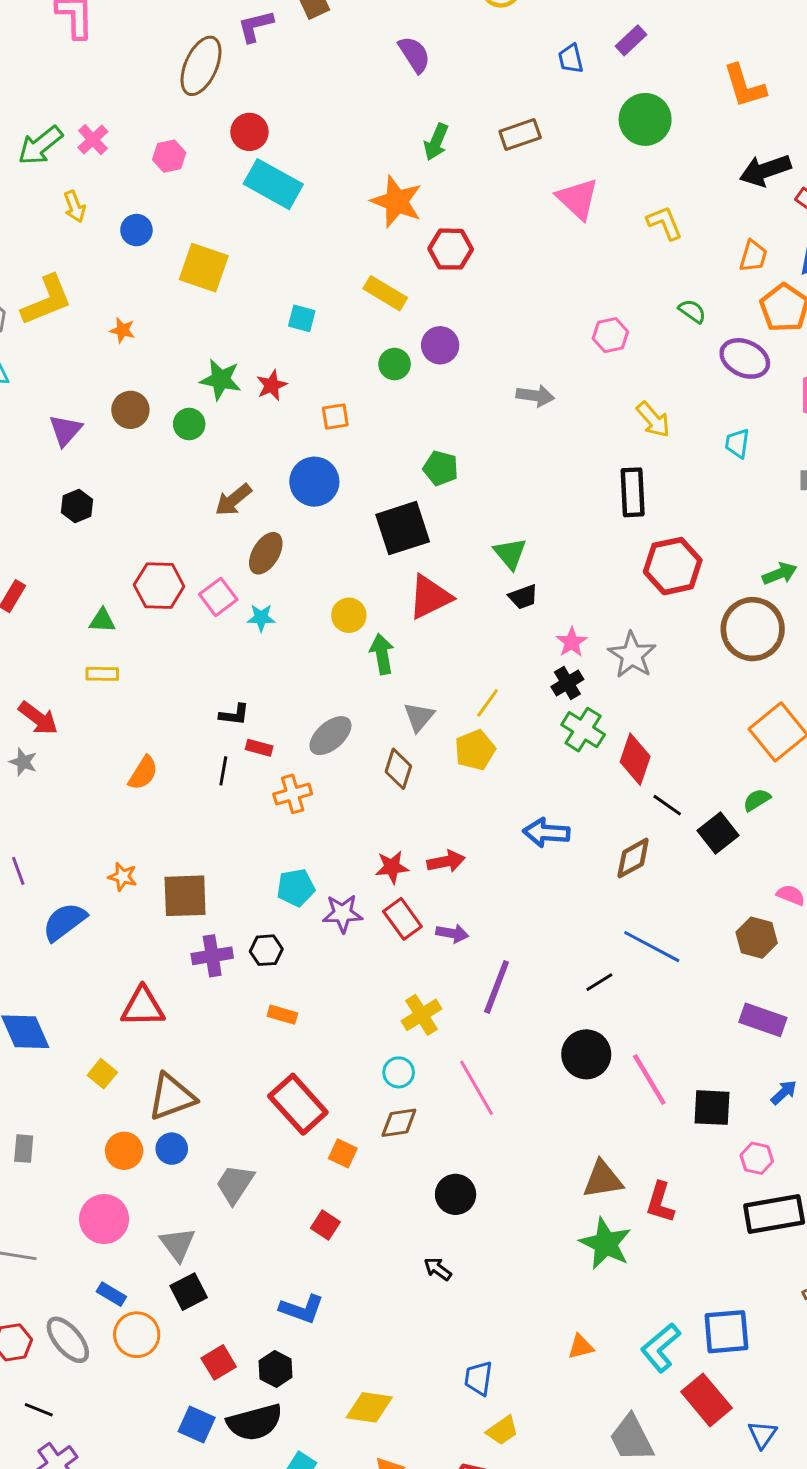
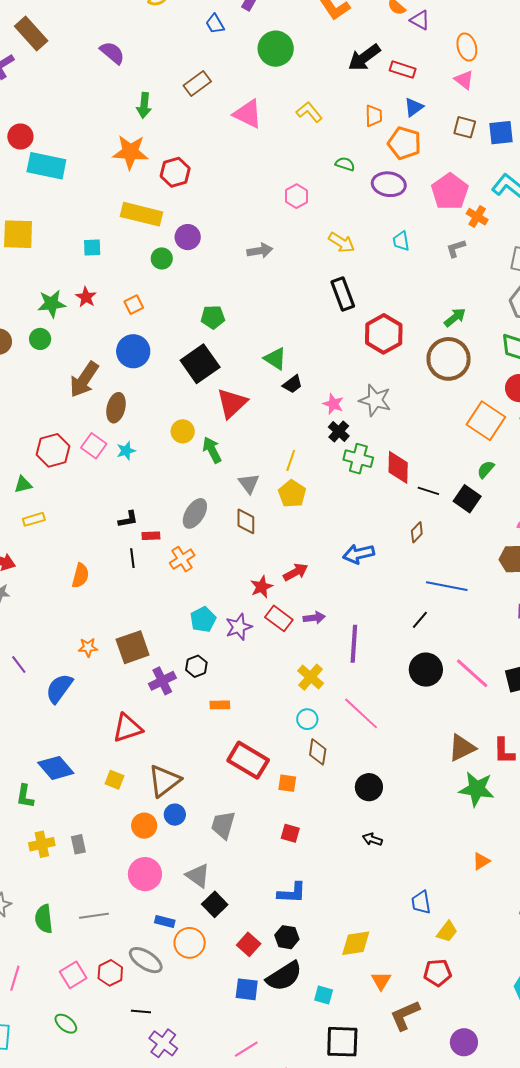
yellow rectangle: (385, 293) -> (141, 214), size x1.4
brown arrow: (233, 500) -> (84, 379), size x1.4
blue arrow: (546, 833) -> (359, 554), moved
brown diamond: (633, 858) -> (417, 532), size x0.7
brown diamond: (399, 1123) -> (318, 752), turned -56

